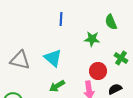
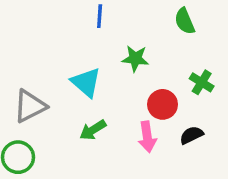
green star: (92, 39) -> (135, 59), moved
gray triangle: (20, 60) -> (30, 106), moved, turned -40

